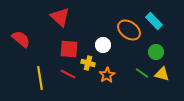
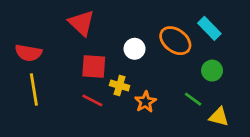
red semicircle: (21, 39) -> (28, 53), turned 150
white circle: (103, 45) -> (135, 49), moved
yellow triangle: (162, 74) -> (219, 117), moved
yellow line: (40, 78) -> (34, 90), moved

